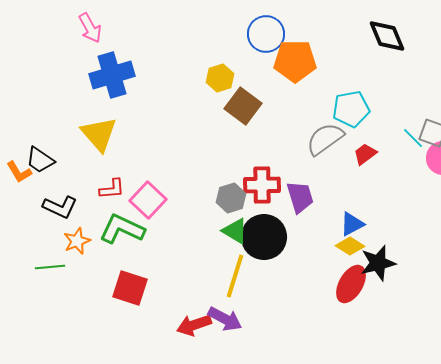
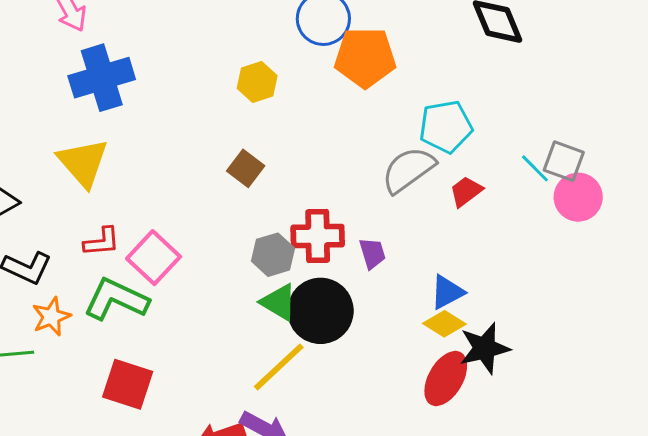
brown square: (243, 106) -> (246, 168), moved, size x0.7
purple trapezoid: (300, 197) -> (372, 253), size x0.7
yellow line: (235, 276) -> (279, 367), turned 30

